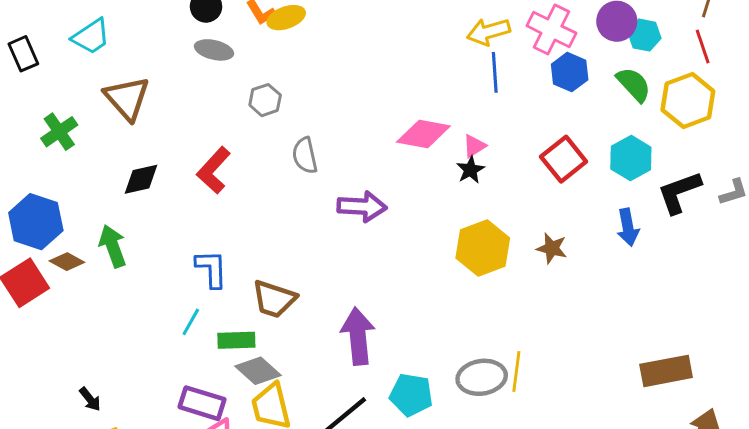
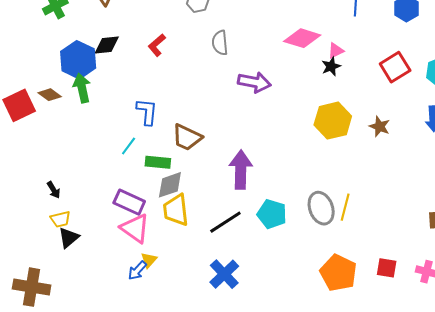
red L-shape: (214, 170) -> (157, 45), size x0.7
blue hexagon: (36, 222) -> (78, 60), moved
gray diamond: (258, 371) -> (170, 185), turned -68
gray ellipse: (482, 377) -> (321, 208), turned 72

